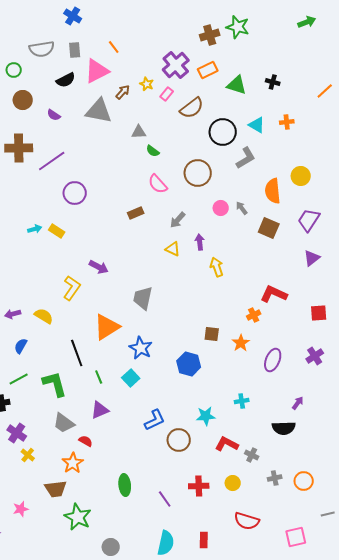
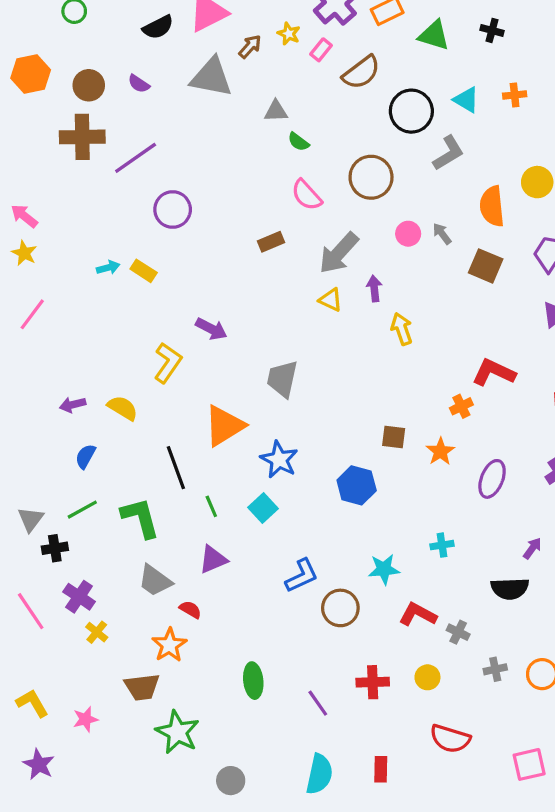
brown circle: (23, 100) -> (89, 85), moved
gray arrow: (178, 220) -> (339, 253), size x1.6

